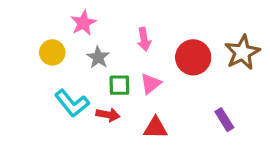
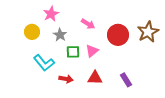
pink arrow: (144, 39) -> (88, 24), turned -48
red arrow: (108, 115) -> (66, 79), moved
purple rectangle: (224, 120) -> (126, 80), moved

